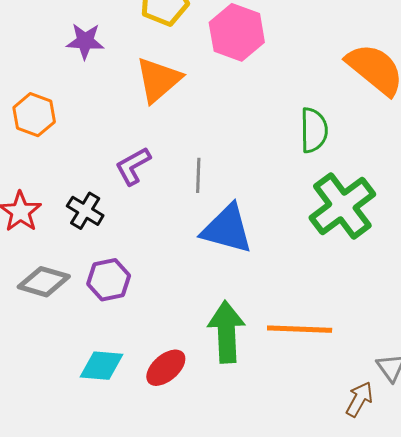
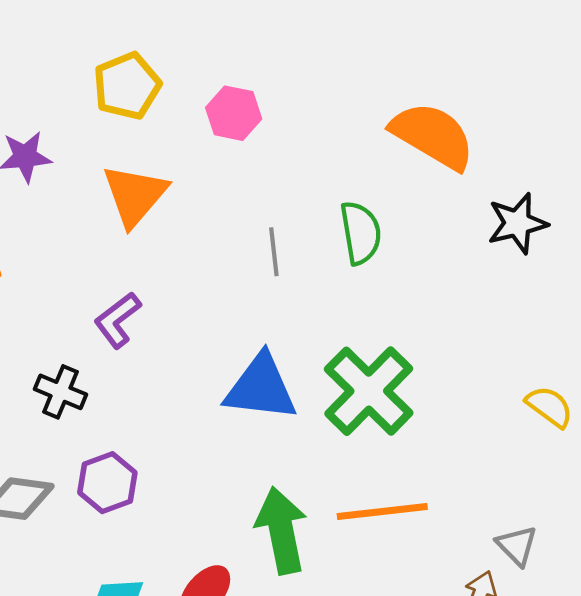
pink hexagon: (237, 32) -> (234, 113), size x0.7
gray line: (198, 175) -> (274, 252), moved
green cross: (342, 206) -> (369, 391), moved

